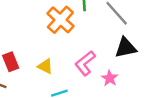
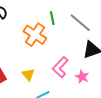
yellow triangle: (45, 66) -> (28, 75), turned 32

